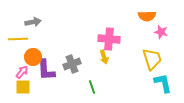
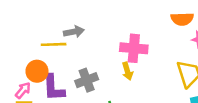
gray arrow: (33, 22) -> (74, 32), moved
yellow line: (18, 39) -> (54, 44), moved

